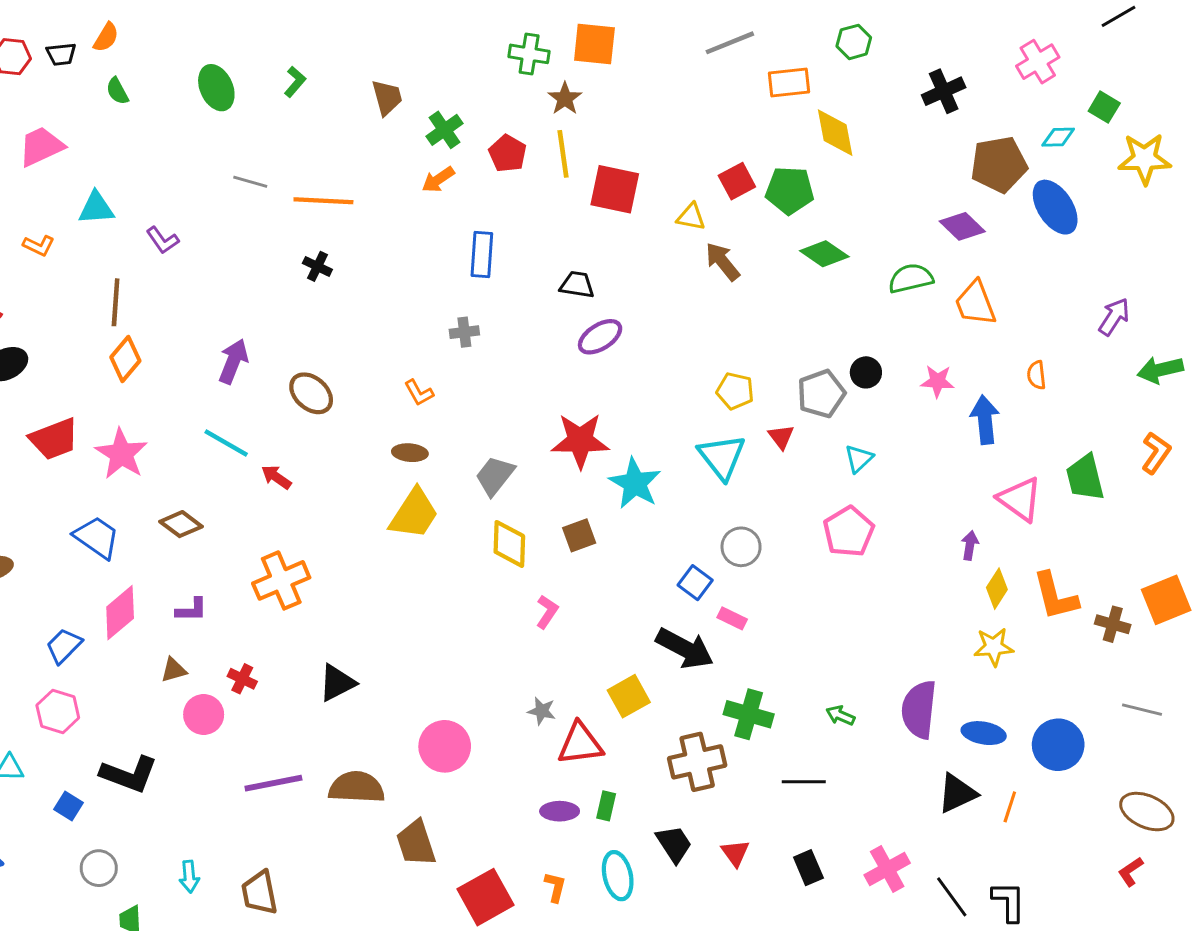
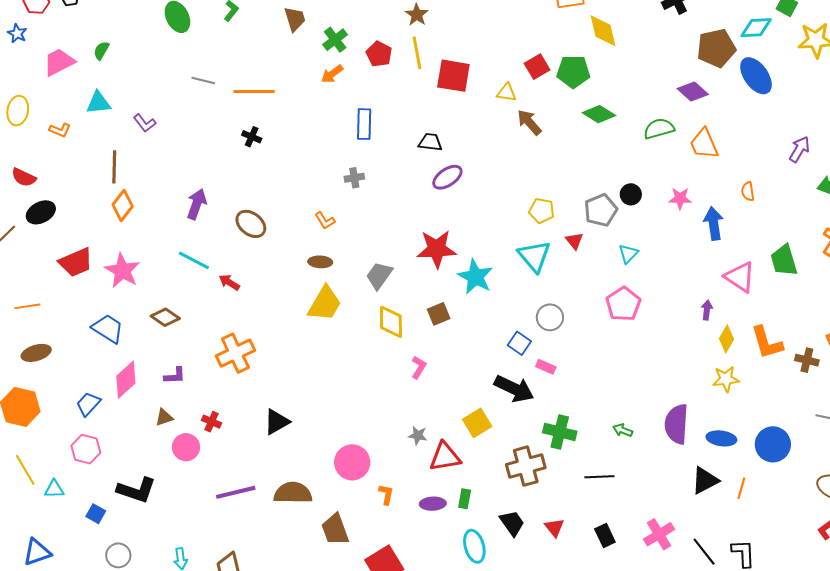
green semicircle: (117, 91) -> (101, 51), moved, turned 60
cyan diamond: (1058, 137) -> (756, 28), size x1.4
orange L-shape: (555, 887) -> (386, 494), moved

